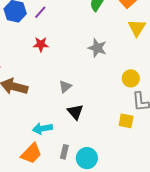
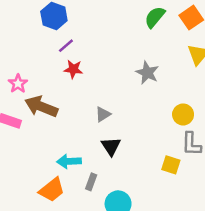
purple line: (40, 12) -> (66, 46), moved
red star: (41, 44) -> (73, 69), moved
gray rectangle: (64, 152) -> (91, 182), moved

